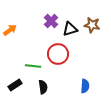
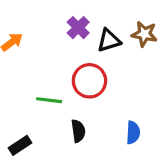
black rectangle: (15, 85) -> (20, 145), moved
black semicircle: (43, 87) -> (78, 131), moved

